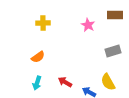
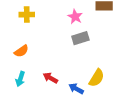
gray rectangle: (113, 51) -> (80, 38), moved
yellow semicircle: (108, 82) -> (97, 78), turned -120

